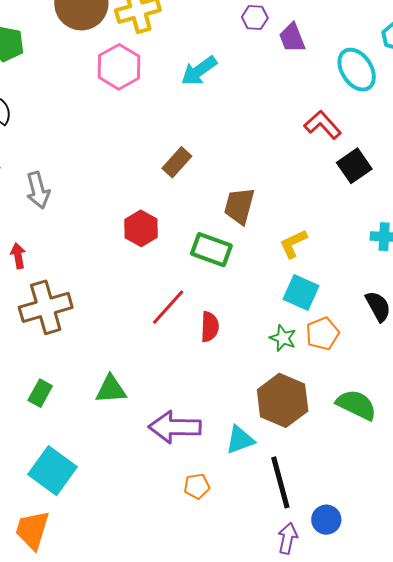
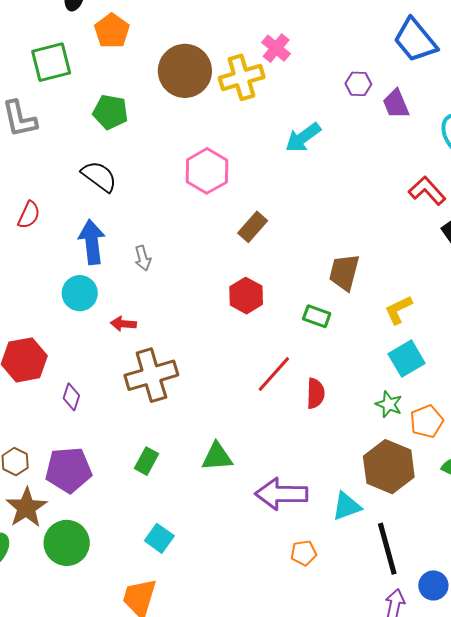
pink hexagon: (119, 67) -> (207, 171), moved
brown rectangle: (177, 162) -> (253, 227), moved
gray arrow: (38, 190) -> (143, 258), size x0.7
green rectangle: (211, 250) -> (317, 316), size x0.7
red arrow: (18, 256) -> (123, 324), turned -75
cyan square: (301, 293) -> (407, 359), turned 36
orange pentagon: (322, 334) -> (427, 421), moved
cyan square: (53, 471) -> (159, 538), size x0.6

